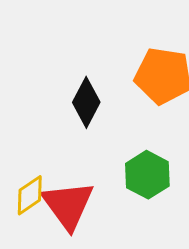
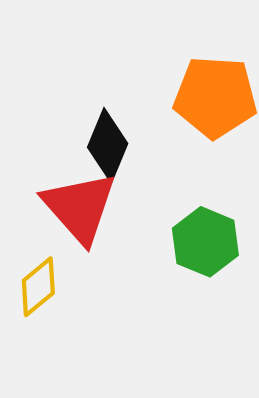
red triangle: (68, 205) -> (80, 207), moved

